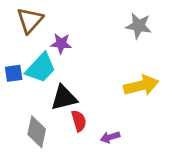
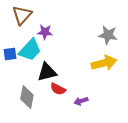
gray star: (139, 26) -> (108, 35), moved
red semicircle: (79, 121) -> (58, 89), turned 133

